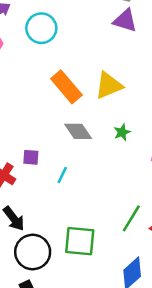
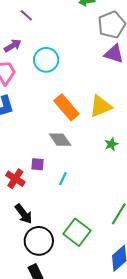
gray diamond: (78, 131) -> (60, 140), moved
green square: (80, 241) -> (77, 232), turned 32

